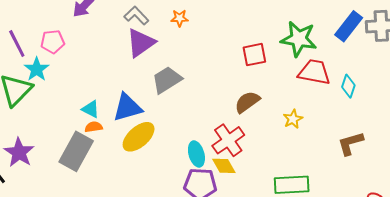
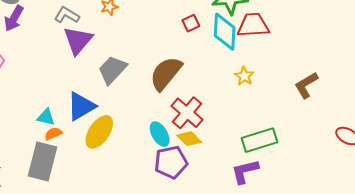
red square: (254, 55) -> (191, 23), size x0.7
cyan diamond: (348, 86) -> (225, 32), moved, size x1.6
brown semicircle: (247, 102) -> (166, 73), moved, size x1.4

